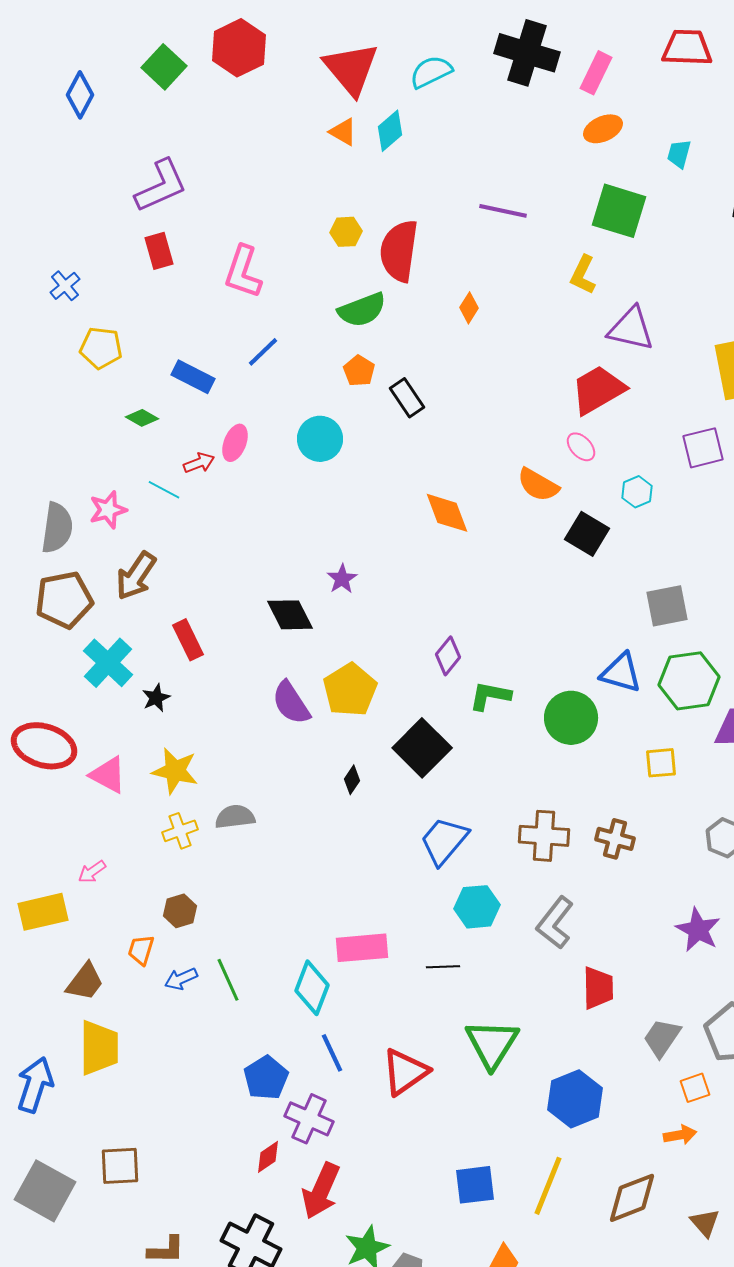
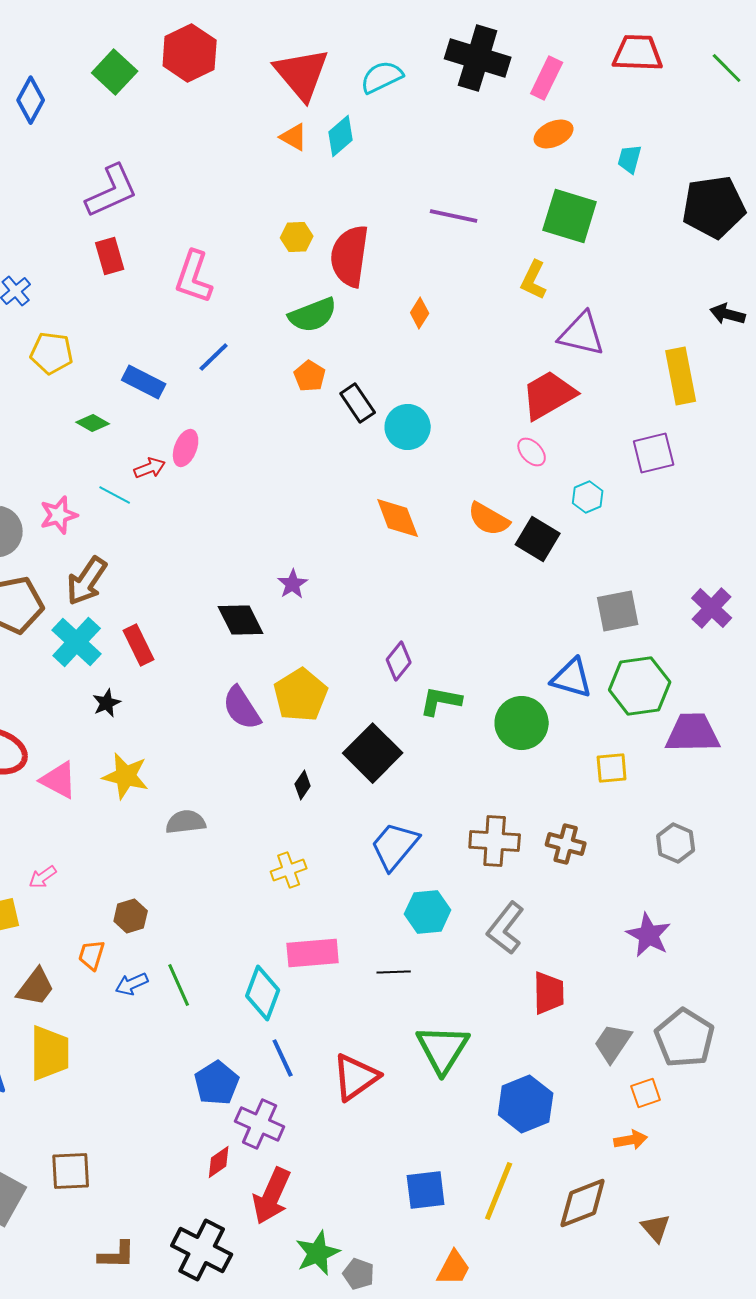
cyan circle: (320, 439) -> (408, 427), moved
orange semicircle: (538, 485) -> (489, 519), moved
cyan cross: (108, 663) -> (77, 642), moved
yellow cross: (180, 831) -> (289, 870), moved

